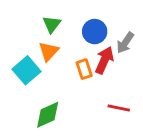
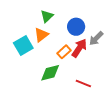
orange rectangle: (84, 69) -> (64, 52), turned 56
green diamond: (48, 115) -> (50, 73), moved

